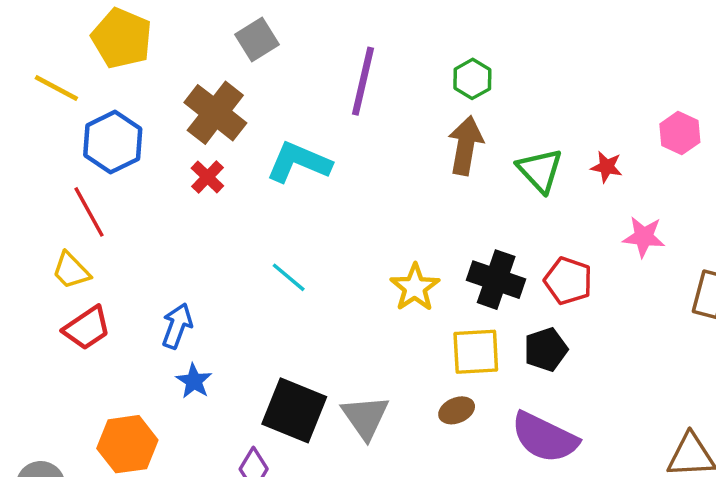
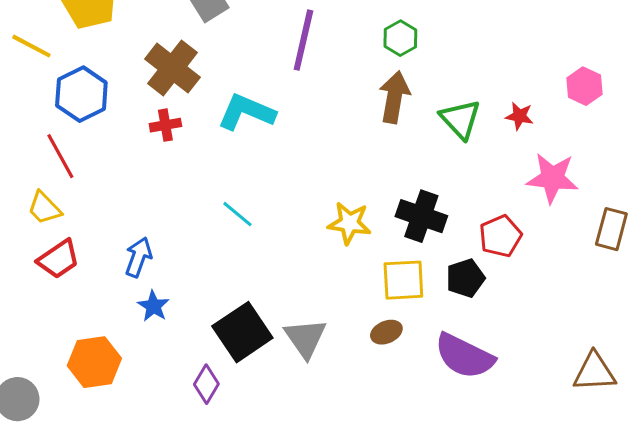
red cross: (207, 177) -> (165, 125), turned 36
pink star: (644, 237) -> (552, 178), size x1.4
red pentagon: (568, 281) -> (500, 236), moved, turned 30
yellow star: (415, 287) -> (349, 223), turned -30
black square: (294, 410) -> (242, 332), turned 34

